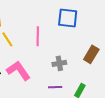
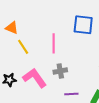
gray cross: (59, 63) -> (60, 71), moved

